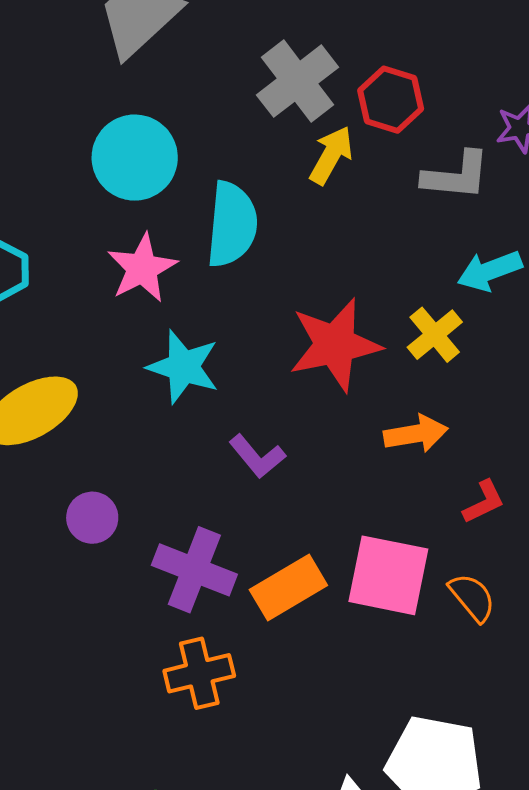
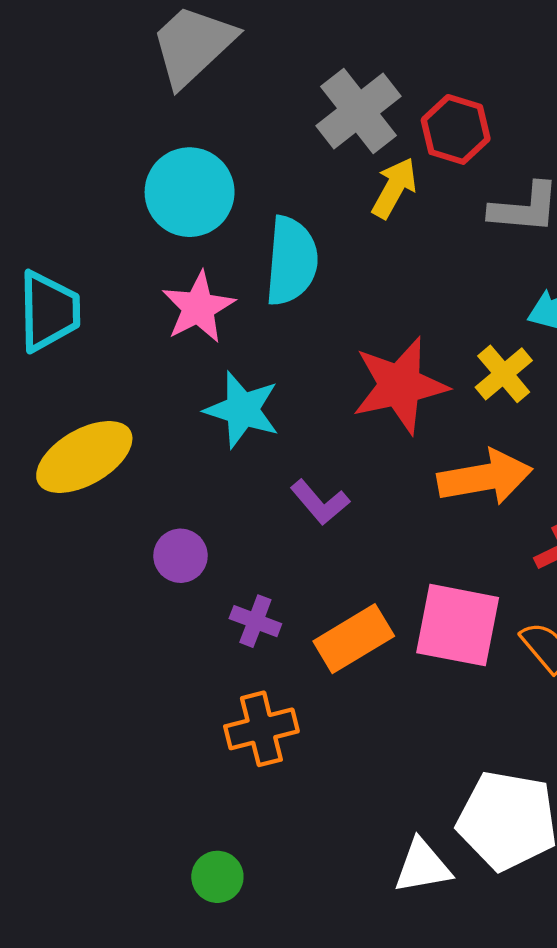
orange arrow: (416, 434) -> (485, 477), size x1.4
purple circle: (92, 518) -> (180, 556), moved
purple cross: (194, 570) -> (255, 621), size x0.6

